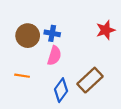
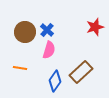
blue cross: (52, 33) -> (47, 30), turned 32

